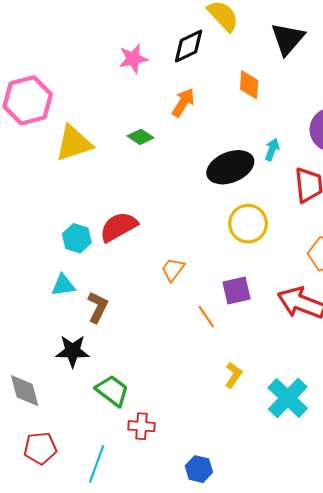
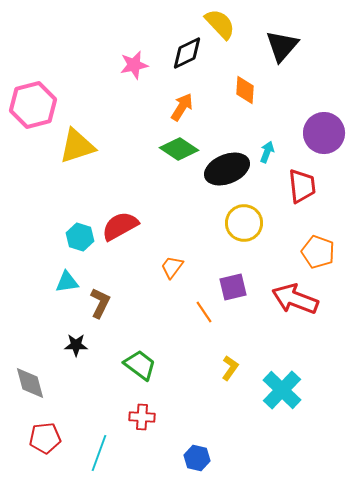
green diamond: (140, 137) -> (179, 149), moved, size x1.5
black star: (73, 351) -> (76, 345), size x0.7
green trapezoid: (112, 391) -> (140, 365), moved

